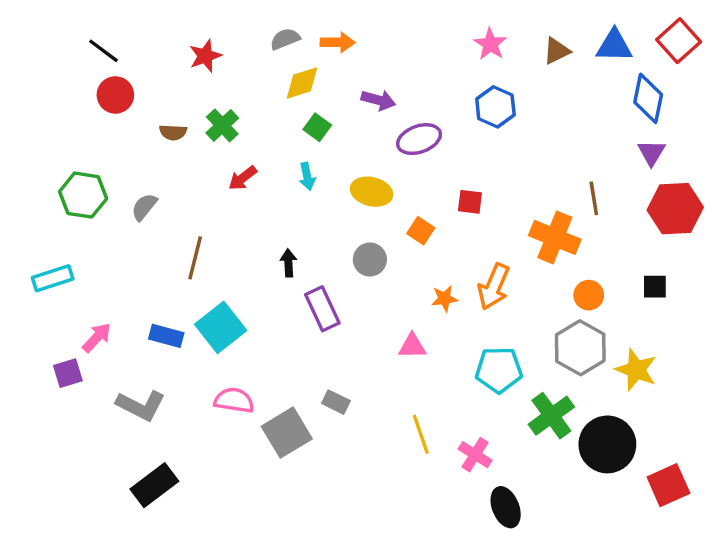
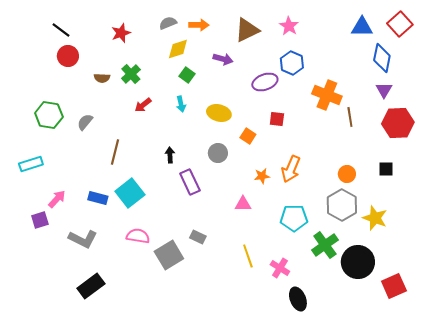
brown triangle: (556, 51) -> (247, 30), moved, size x1.5
purple ellipse: (419, 139) -> (265, 82), moved
orange cross: (555, 237) -> (327, 95), moved

